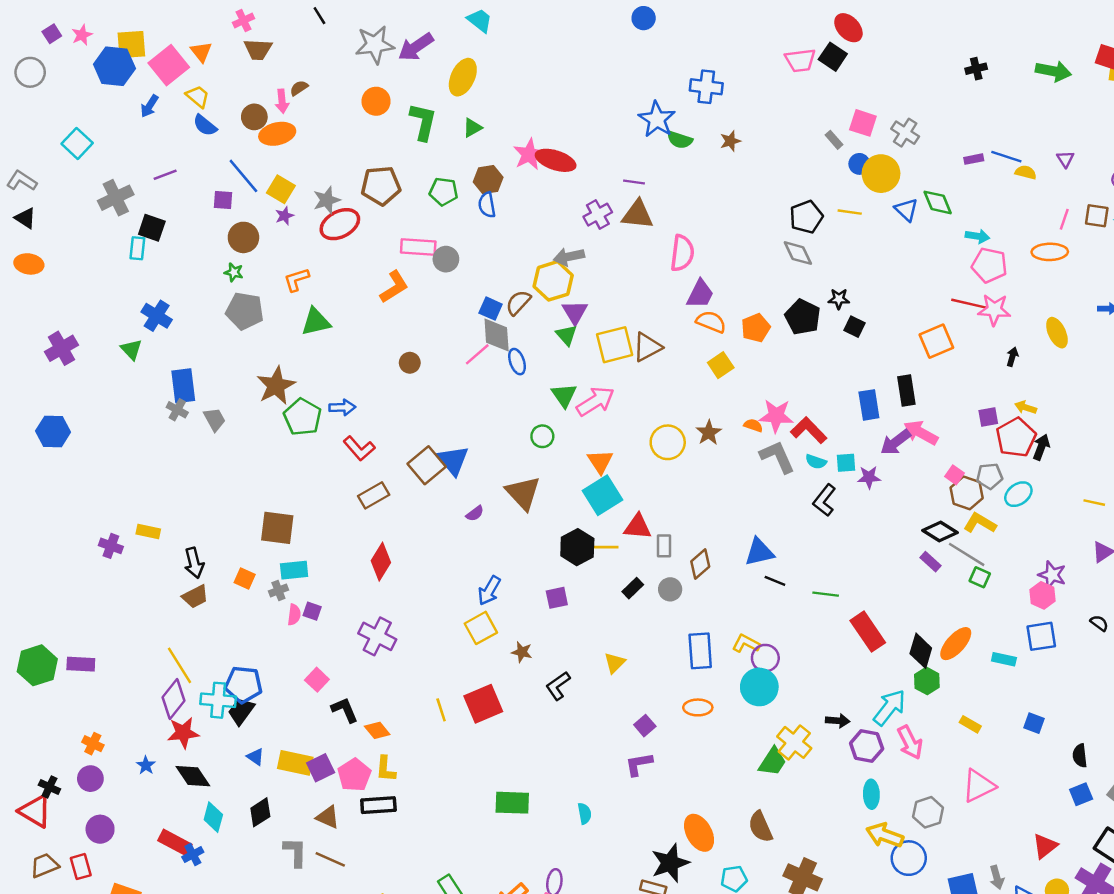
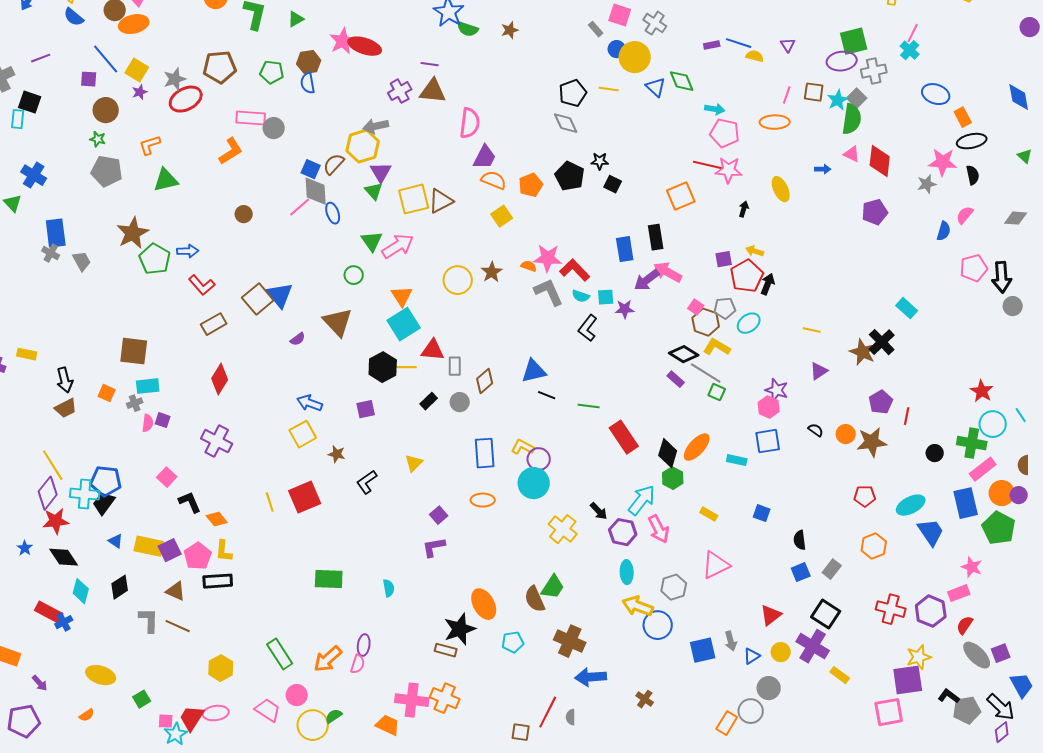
blue arrow: (489, 591) -> (310, 403), turned 80
black arrow: (838, 721) -> (599, 511), turned 42
green trapezoid: (773, 762) -> (553, 587), moved

